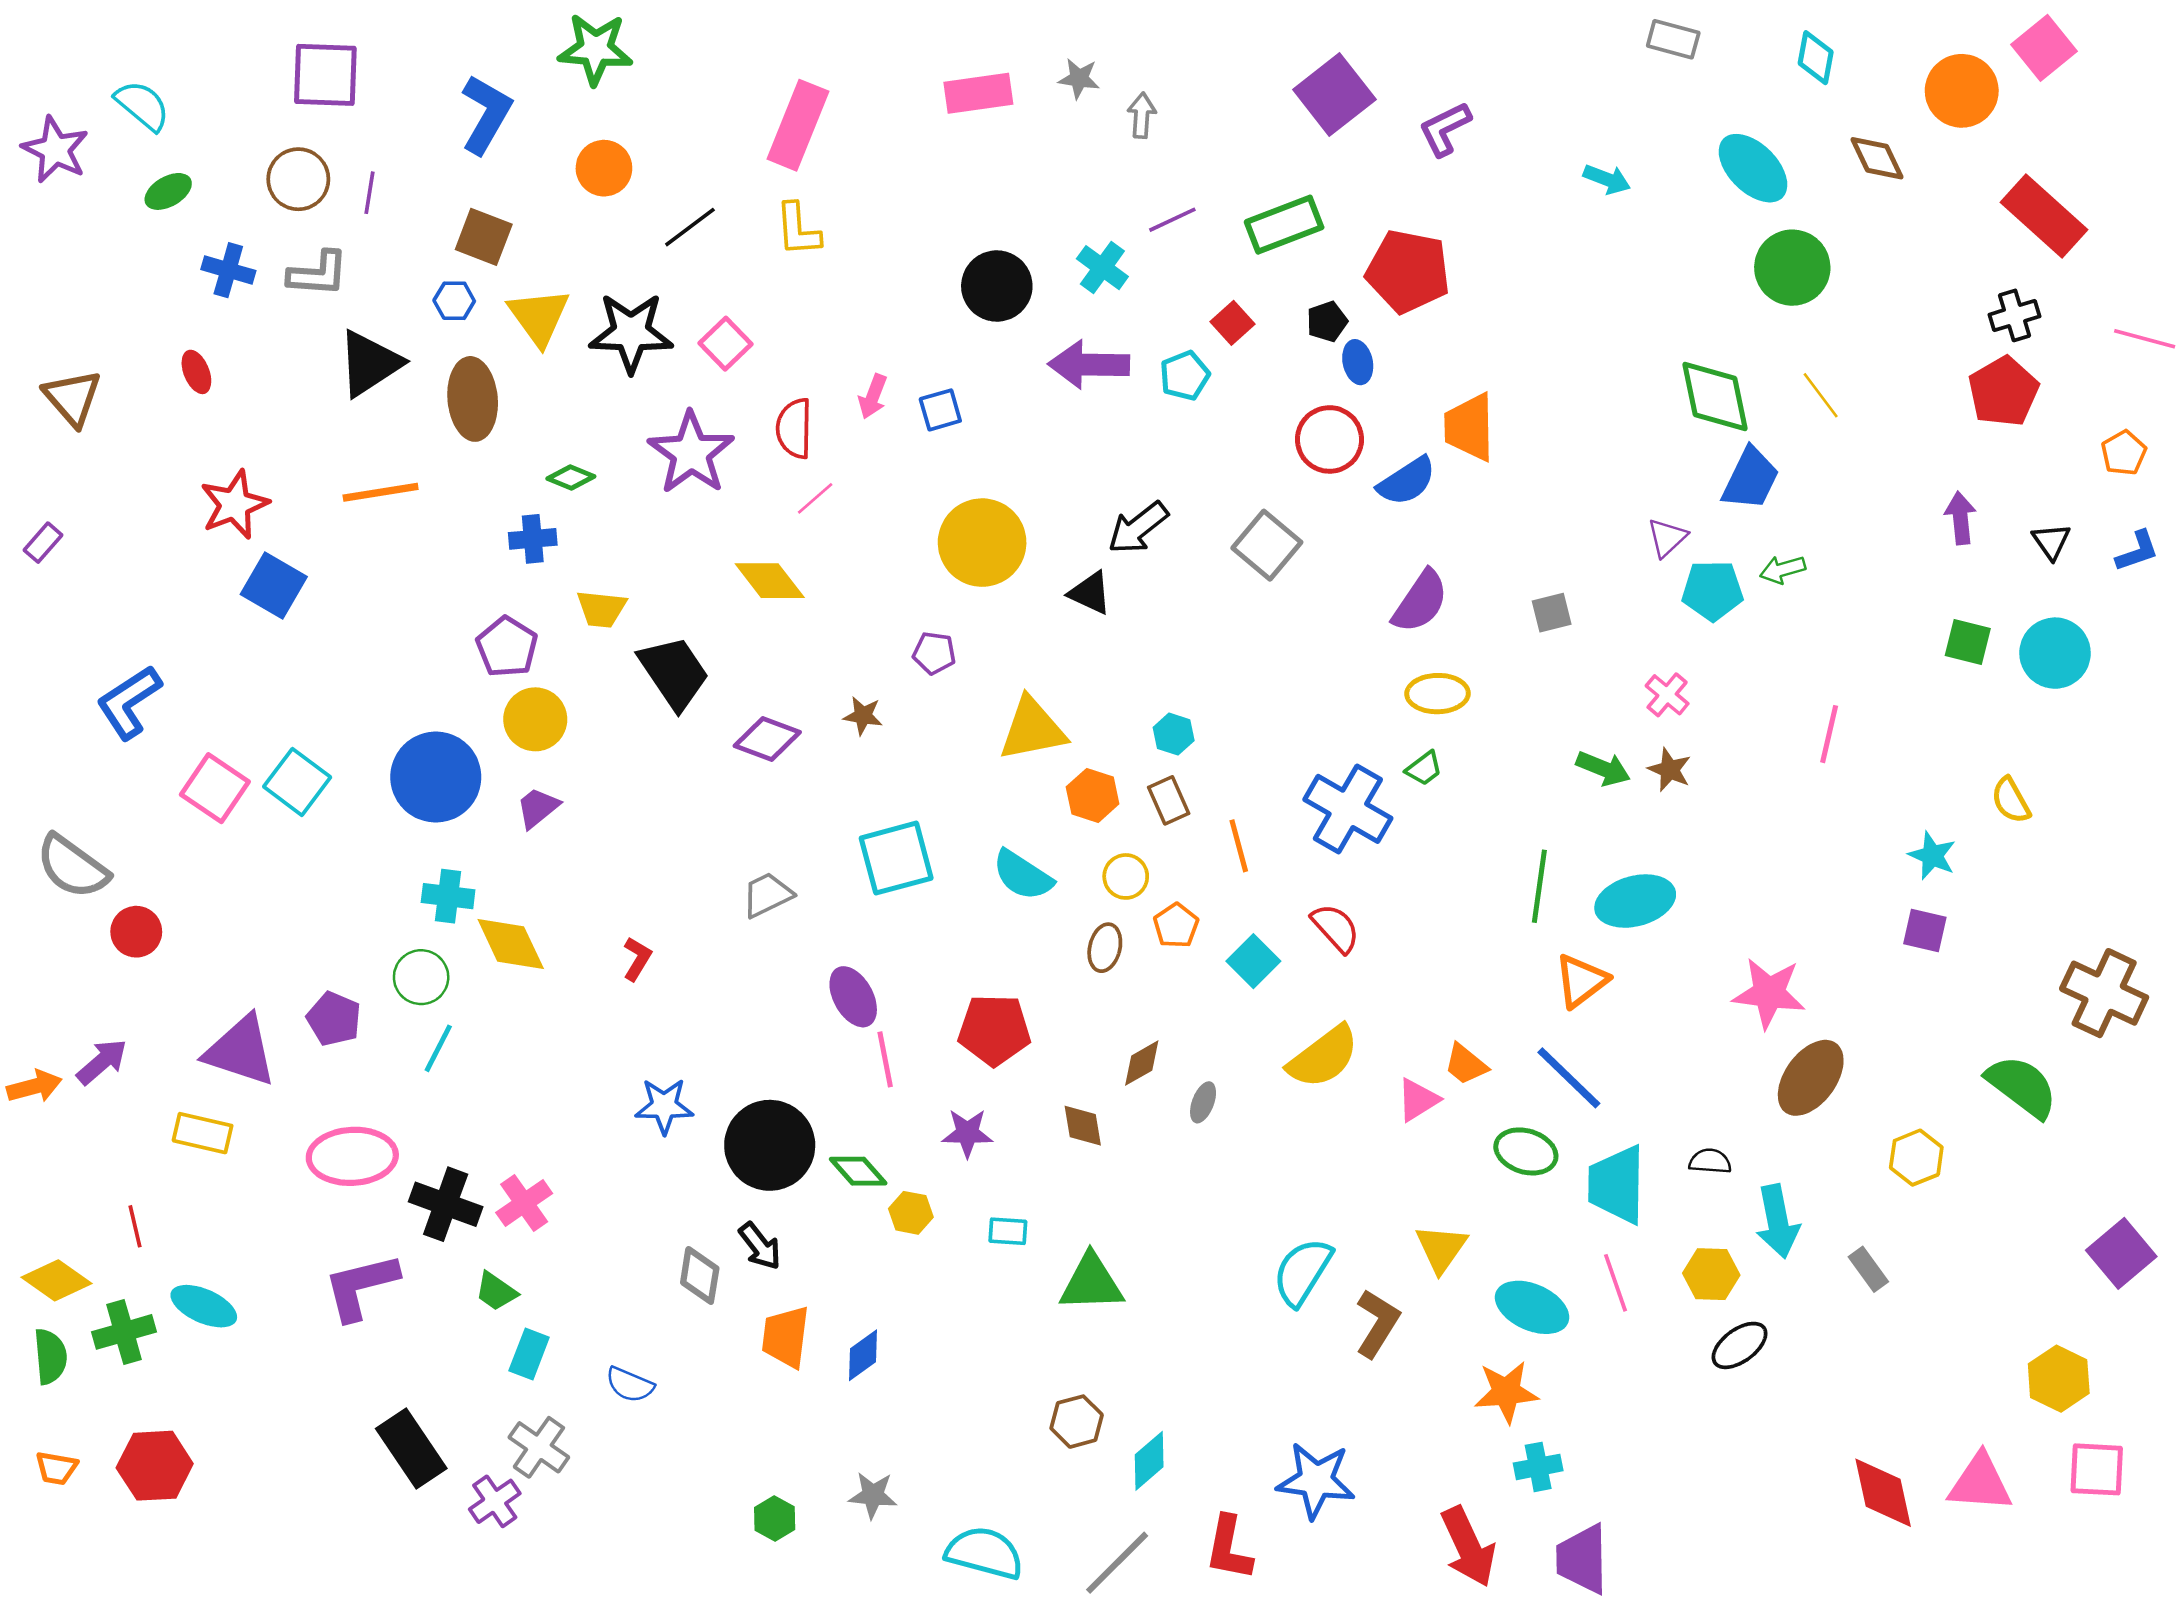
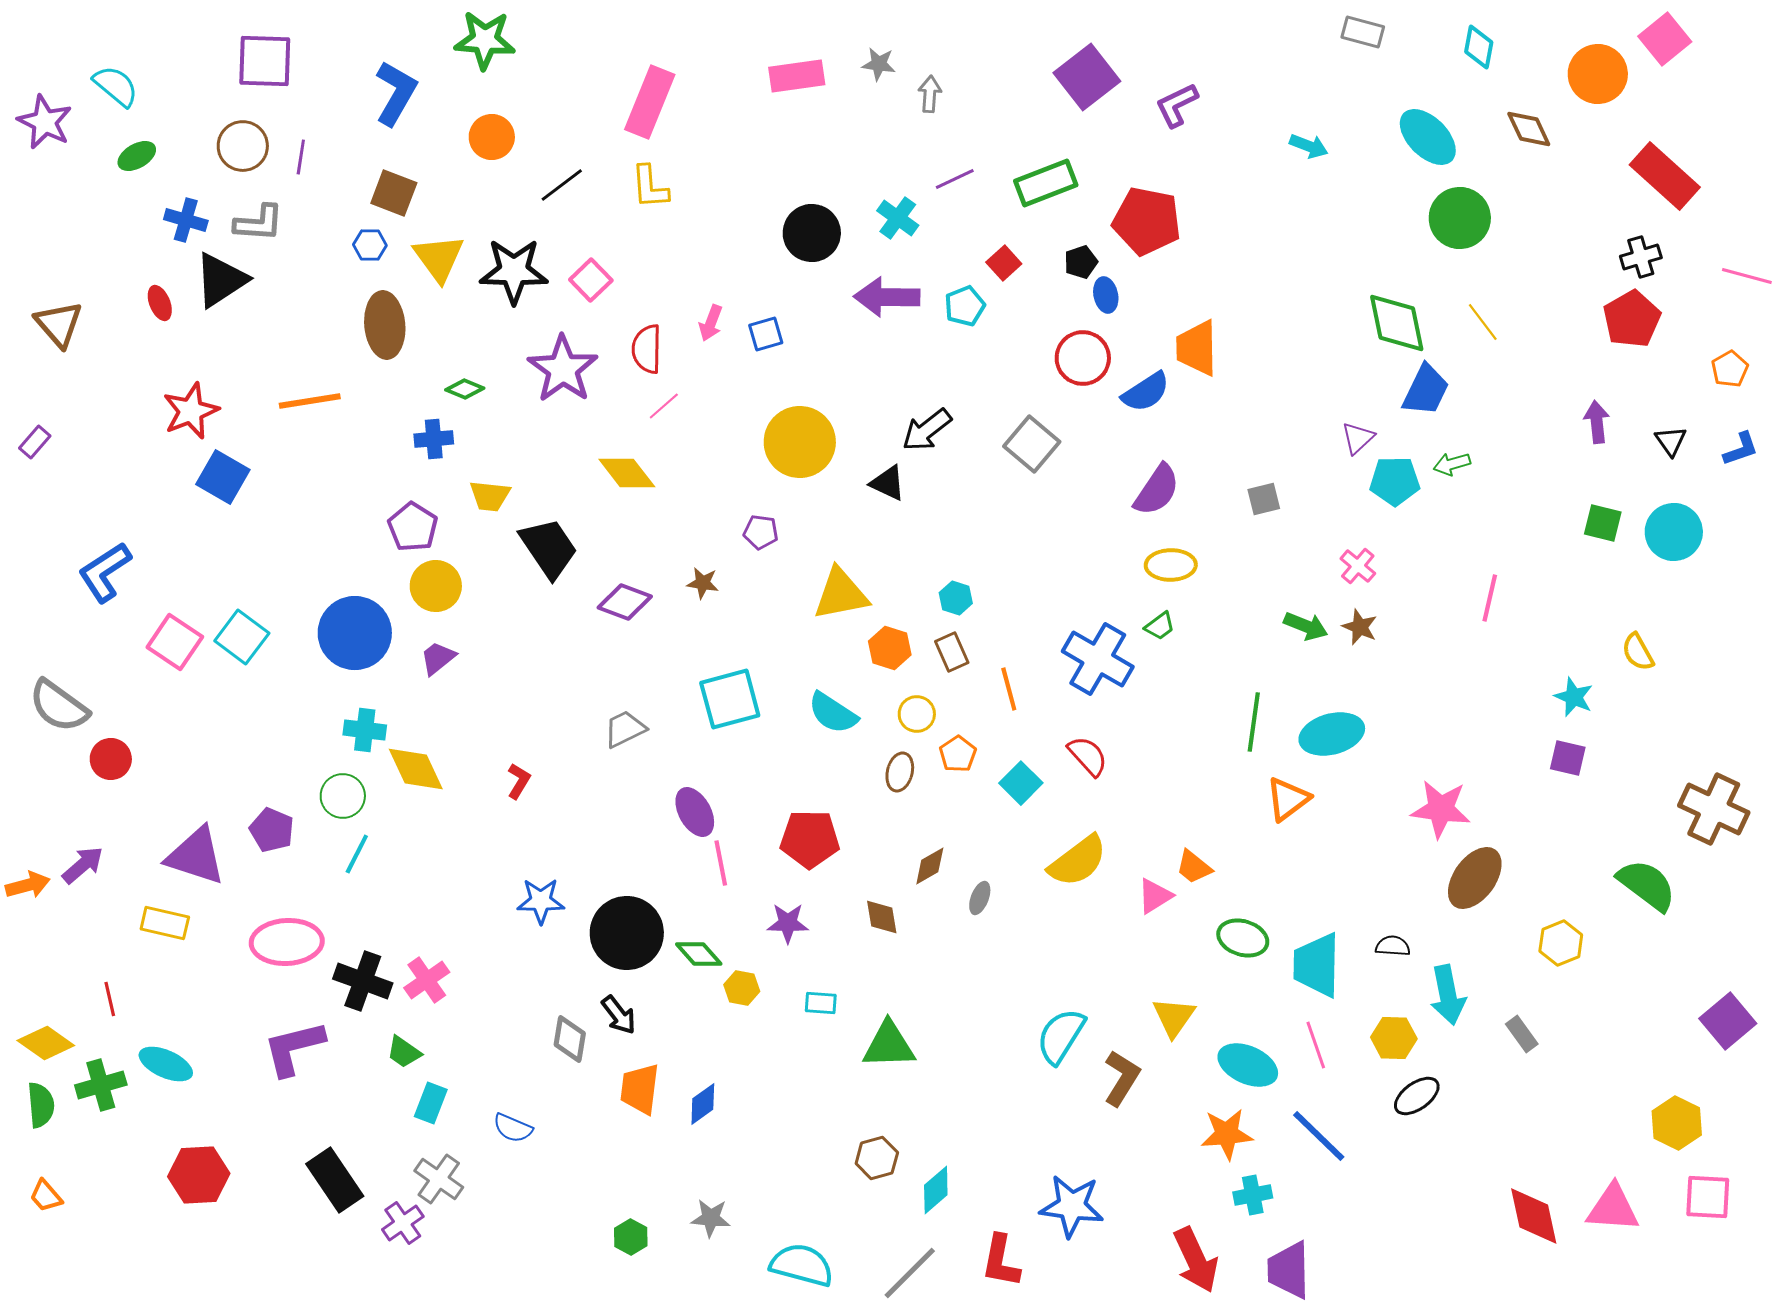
black triangle: (370, 363) -> (221, 280), moved
blue line: (1569, 1078) -> (1319, 1136), moved
red hexagon: (155, 1466) -> (199, 1175), moved
orange trapezoid: (56, 1468) -> (46, 1196), turned 39

